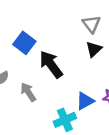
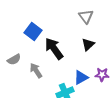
black triangle: (94, 49) -> (88, 45), moved

